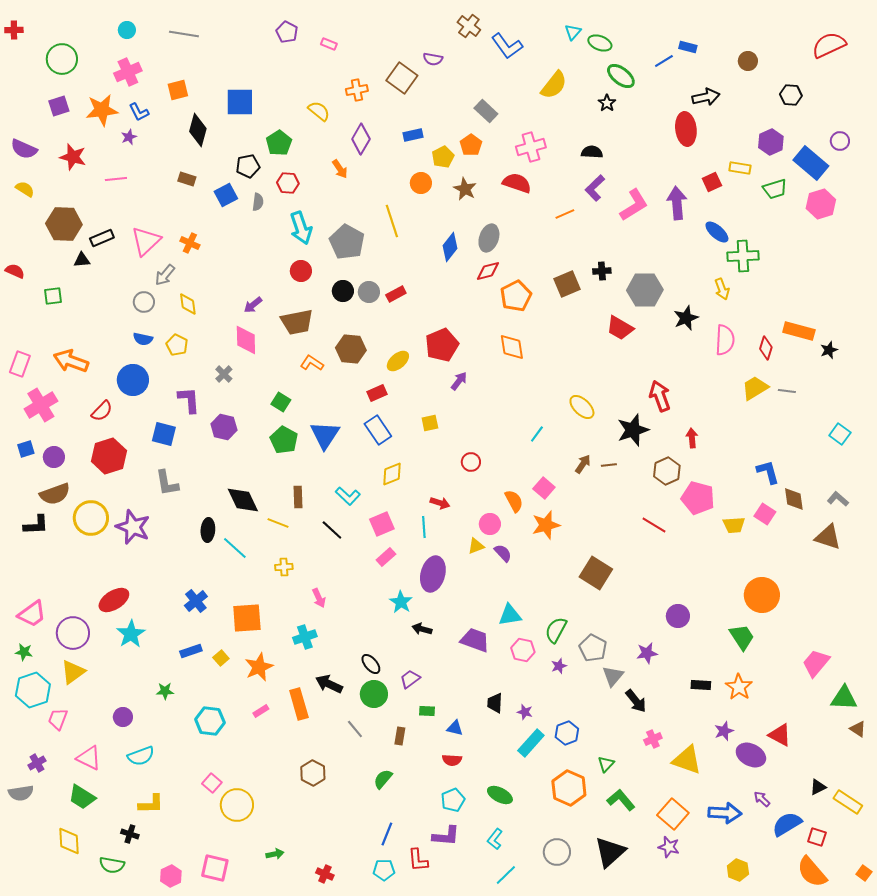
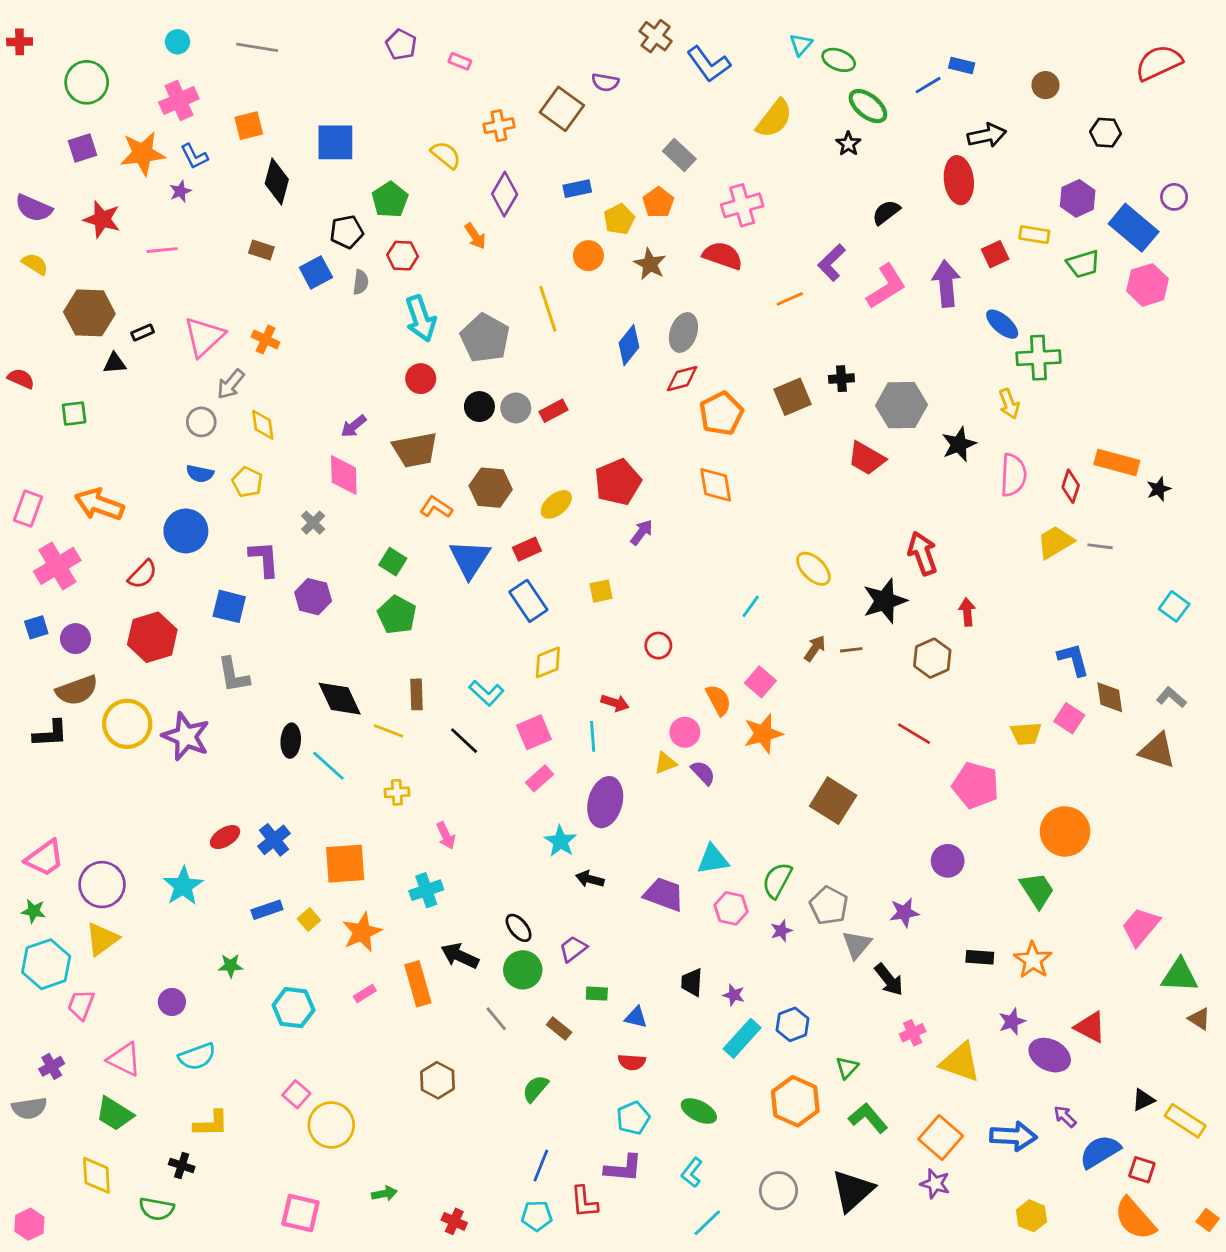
black semicircle: (592, 152) -> (886, 212), moved, turned -40
black rectangle: (102, 238) -> (143, 332), size x0.7
blue triangle: (325, 435) -> (470, 559), moved
pink pentagon: (698, 498) -> (976, 785), moved
red ellipse: (114, 600) -> (225, 837), moved, size x0.7
brown rectangle: (400, 736) -> (559, 1029), turned -60
pink hexagon: (171, 876) -> (29, 1224), moved

